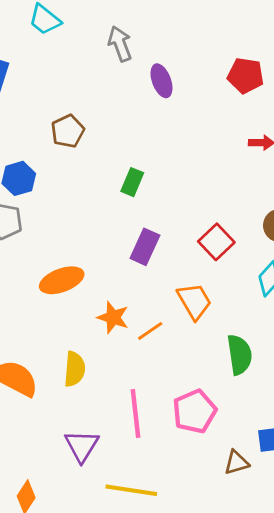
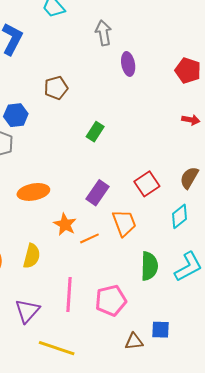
purple rectangle: (145, 247) -> (97, 193), moved

